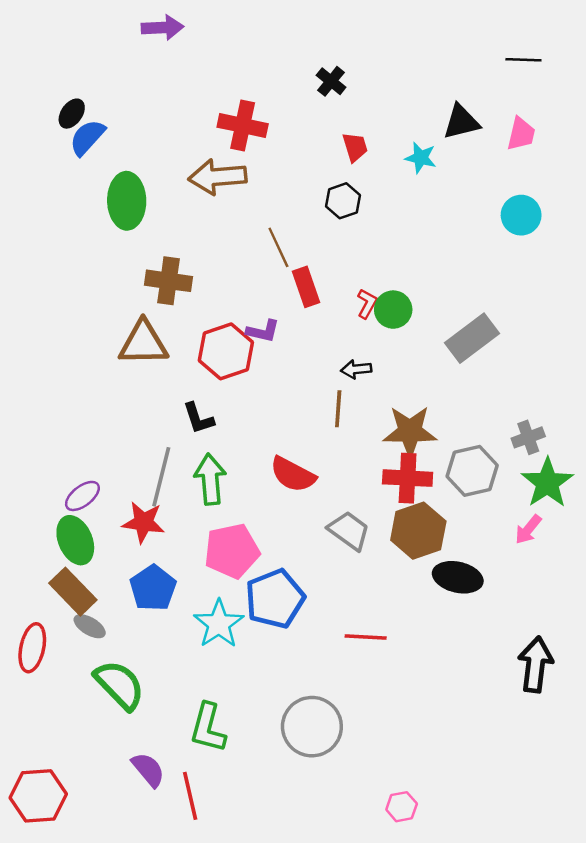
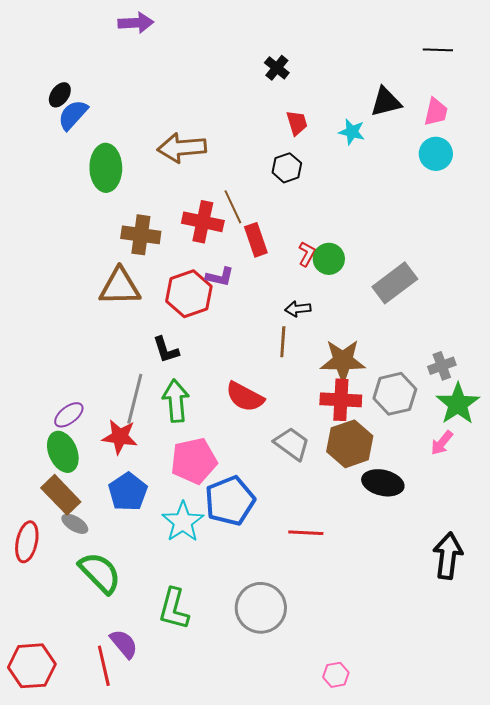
red cross: (243, 125) -> (203, 222), moved
cyan circle: (521, 215) -> (436, 154), moved
red line: (190, 796) -> (104, 666), moved

